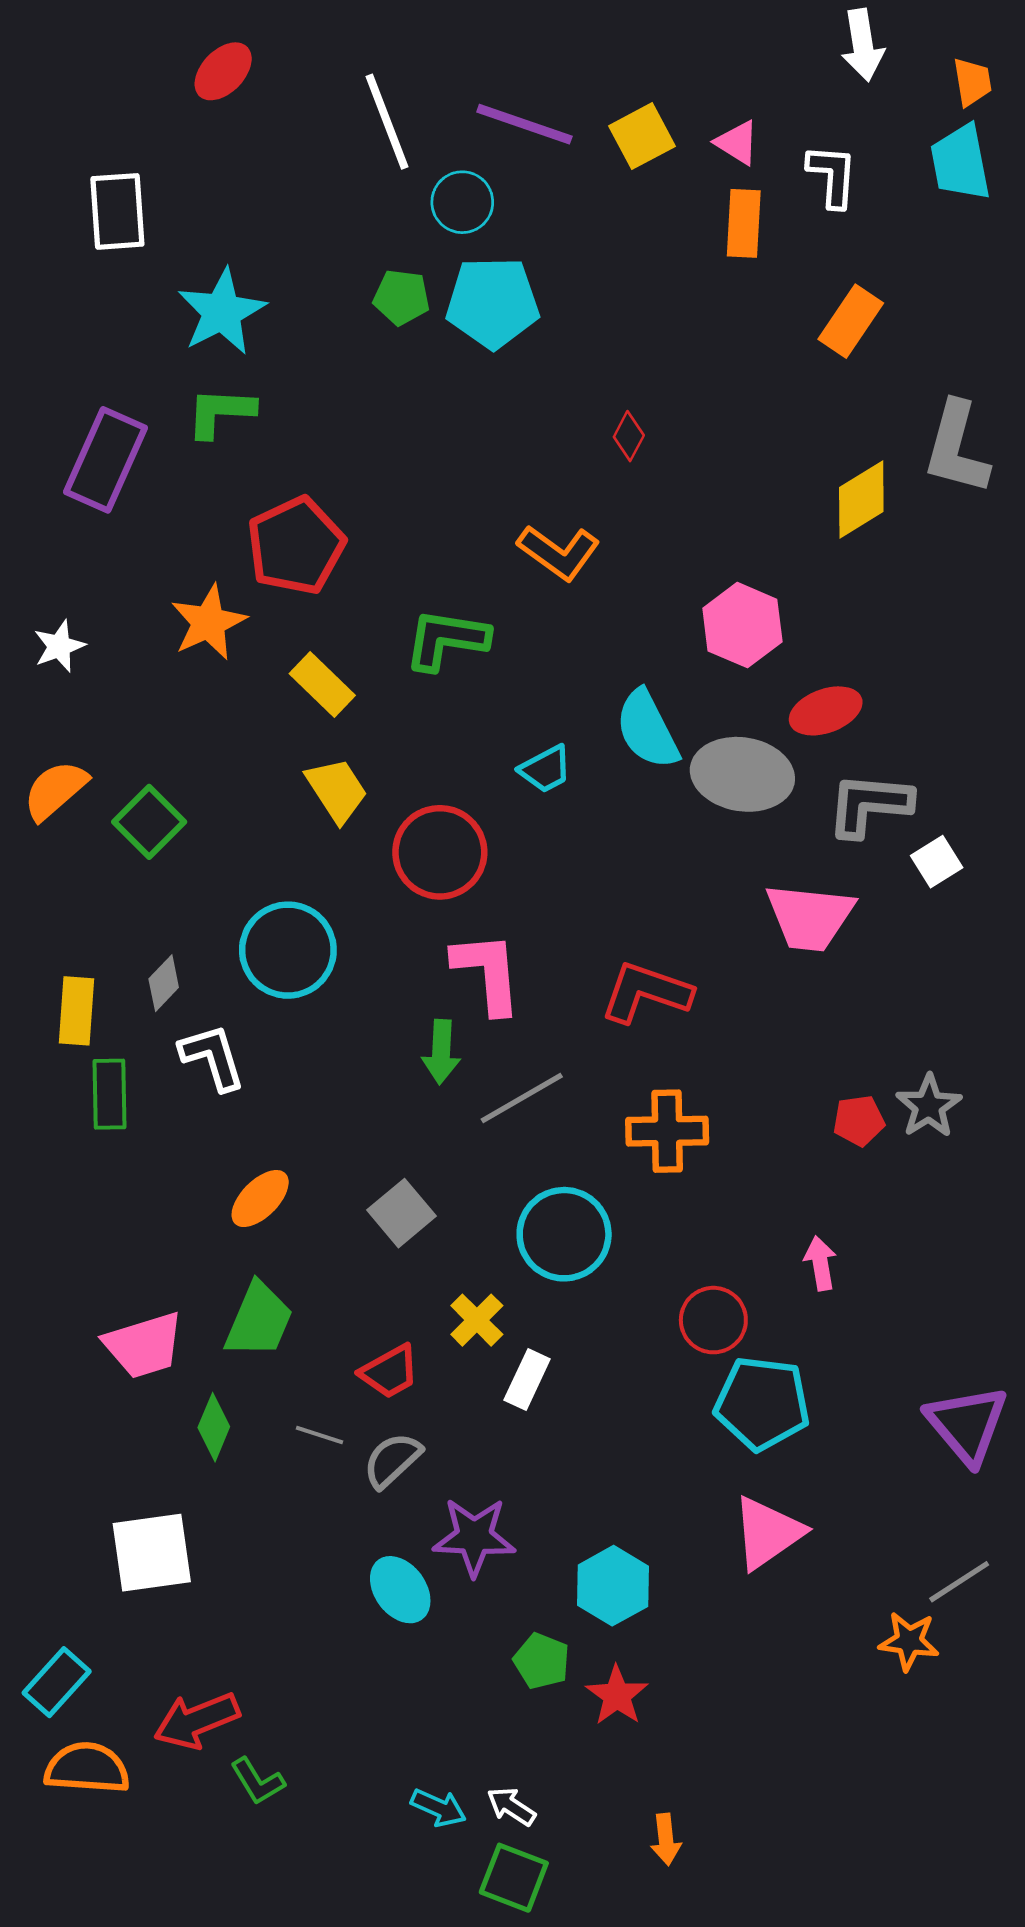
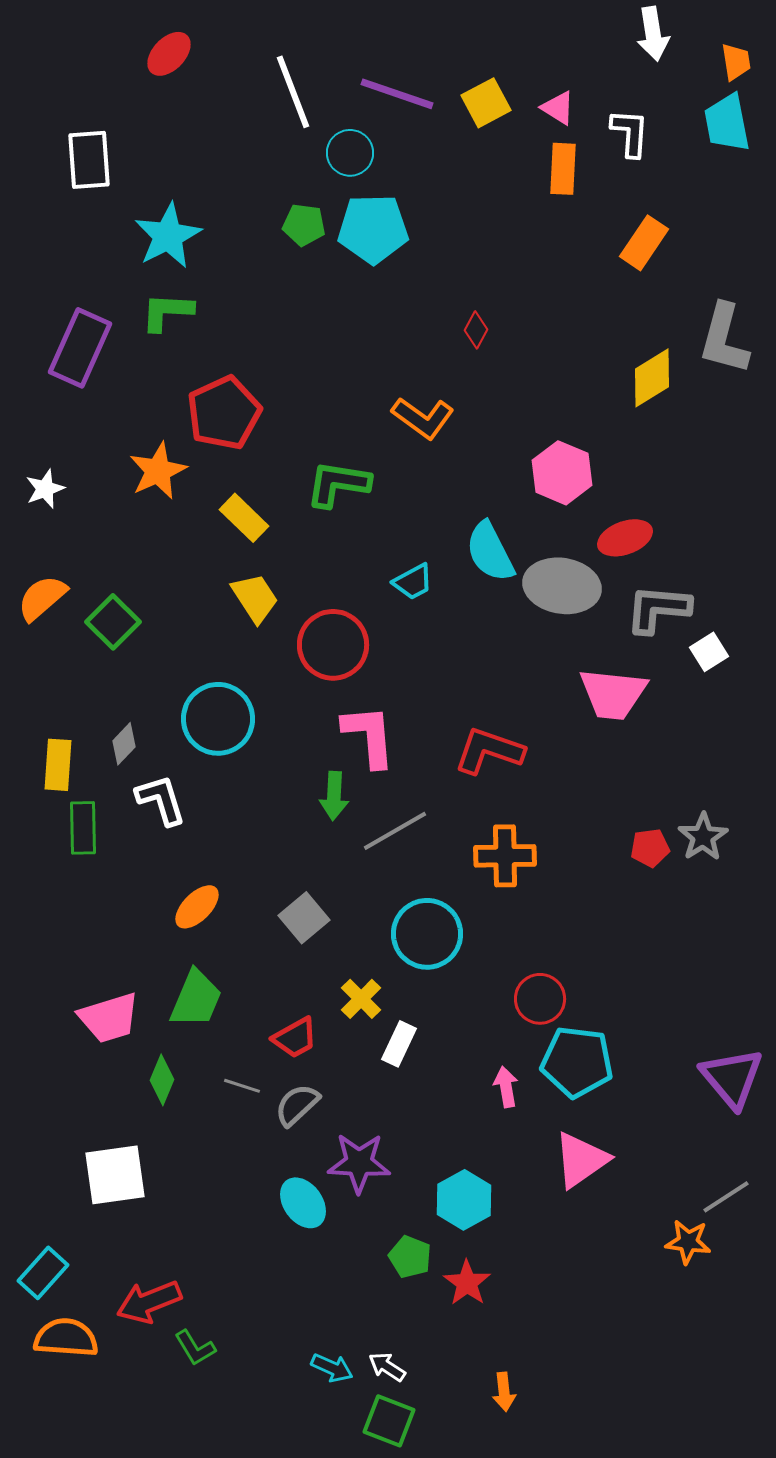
pink arrow: (820, 1263) -> (506, 1087), moved

